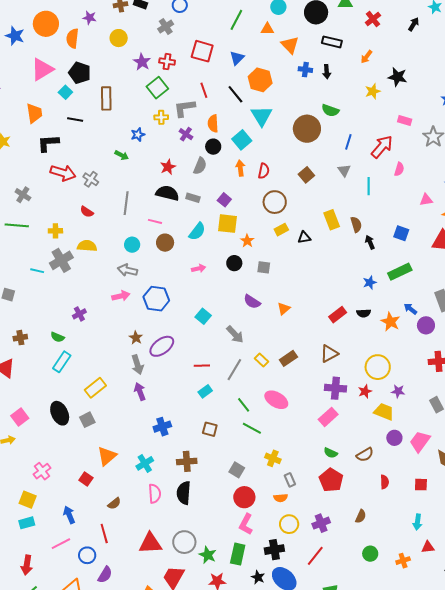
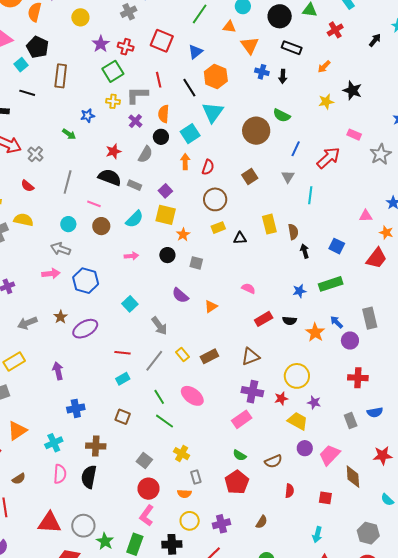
pink semicircle: (399, 169) -> (248, 288), moved, turned -88
gray arrow: (137, 365) -> (27, 323), moved, turned 78

